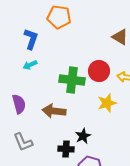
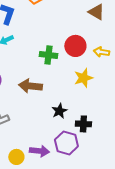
green cross: (72, 80) -> (48, 55), size x0.7
black cross: (66, 149) -> (83, 124), moved

